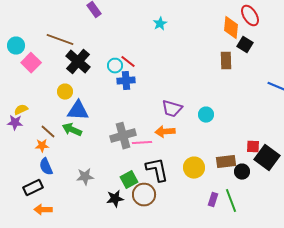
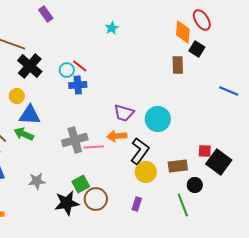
cyan circle: (206, 115) -> (158, 119), size x1.6
black L-shape: (157, 170) -> (140, 151), moved, turned 48
black circle: (242, 172) -> (195, 185), moved
black star: (115, 199) -> (67, 203), size x1.4
purple rectangle: (213, 200) -> (137, 204), moved

